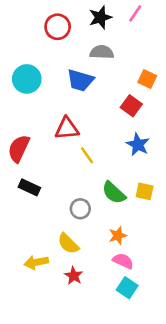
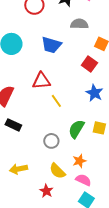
gray semicircle: (102, 52) -> (79, 24), moved
green semicircle: (114, 193) -> (76, 129), turned 78
yellow semicircle: (68, 244) -> (57, 171), moved
yellow arrow: (36, 262) -> (18, 169), moved

